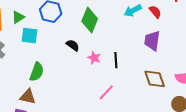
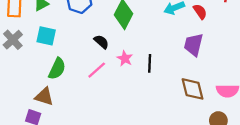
cyan square: (29, 36) -> (46, 36), moved
pink line: (106, 92) -> (97, 70), moved

